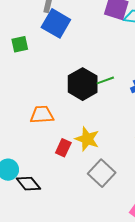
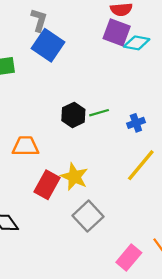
black hexagon: (83, 84) -> (73, 115), size x0.7
red rectangle: (63, 148) -> (47, 185), size x1.4

